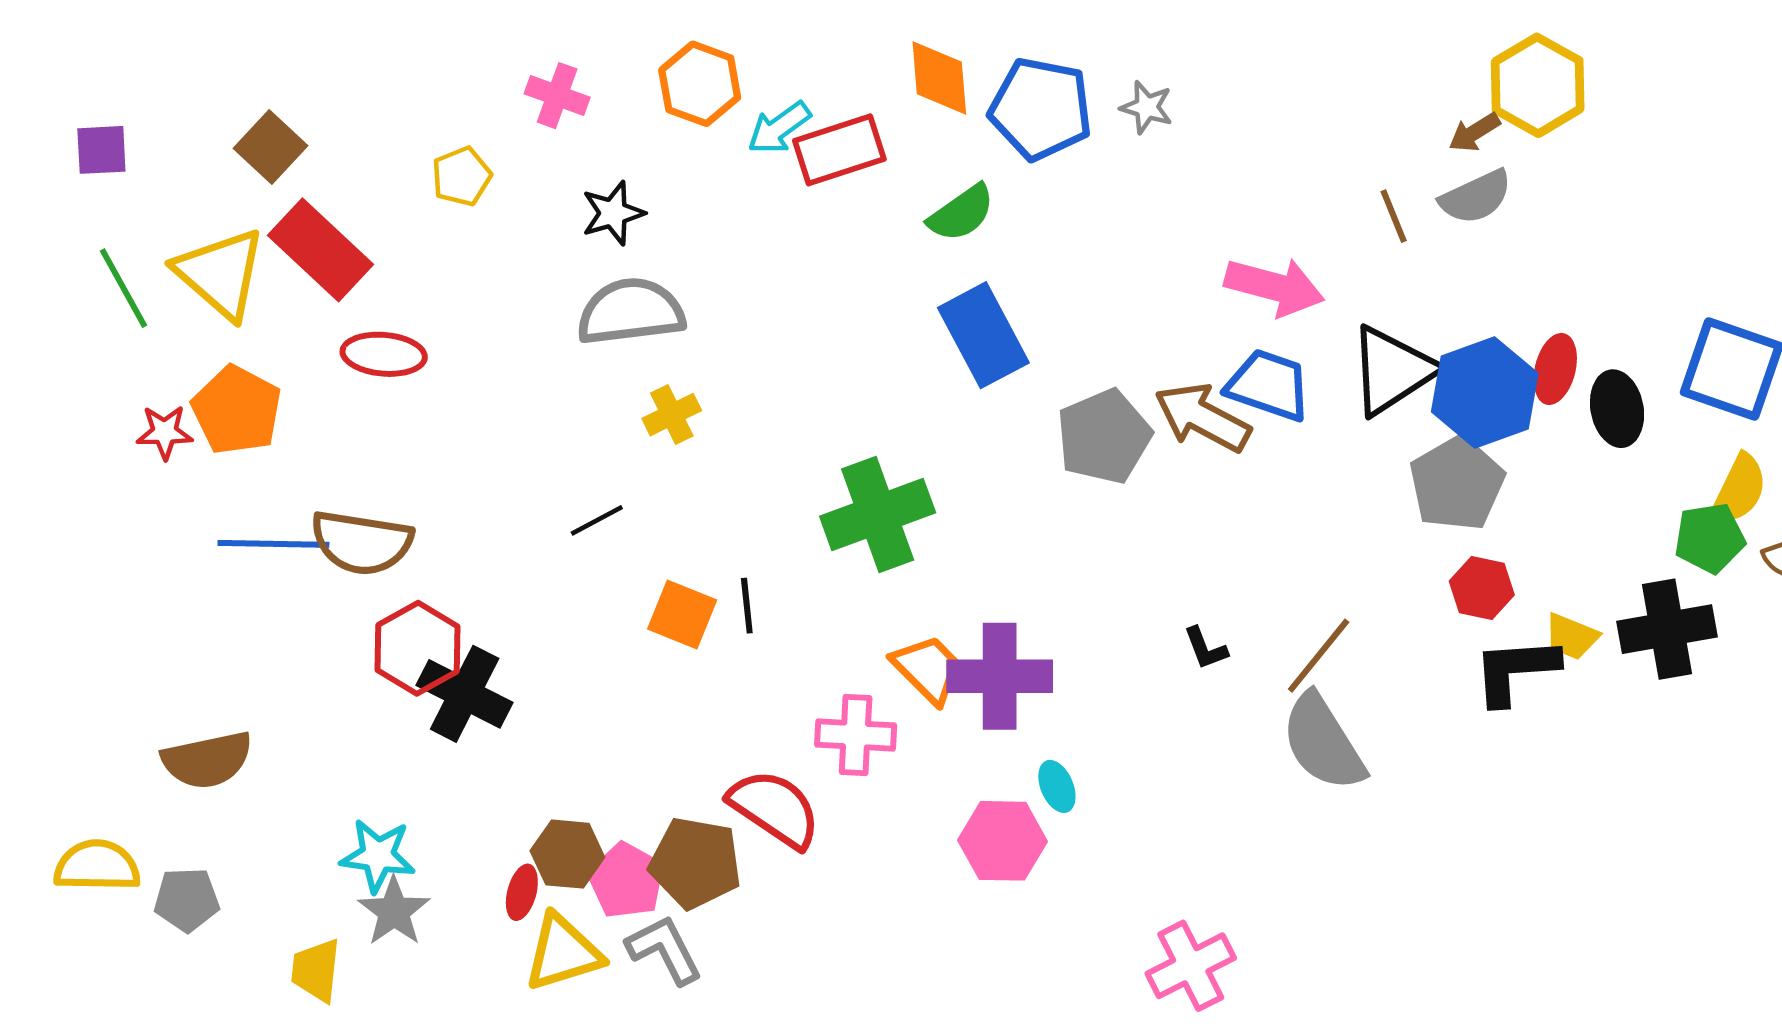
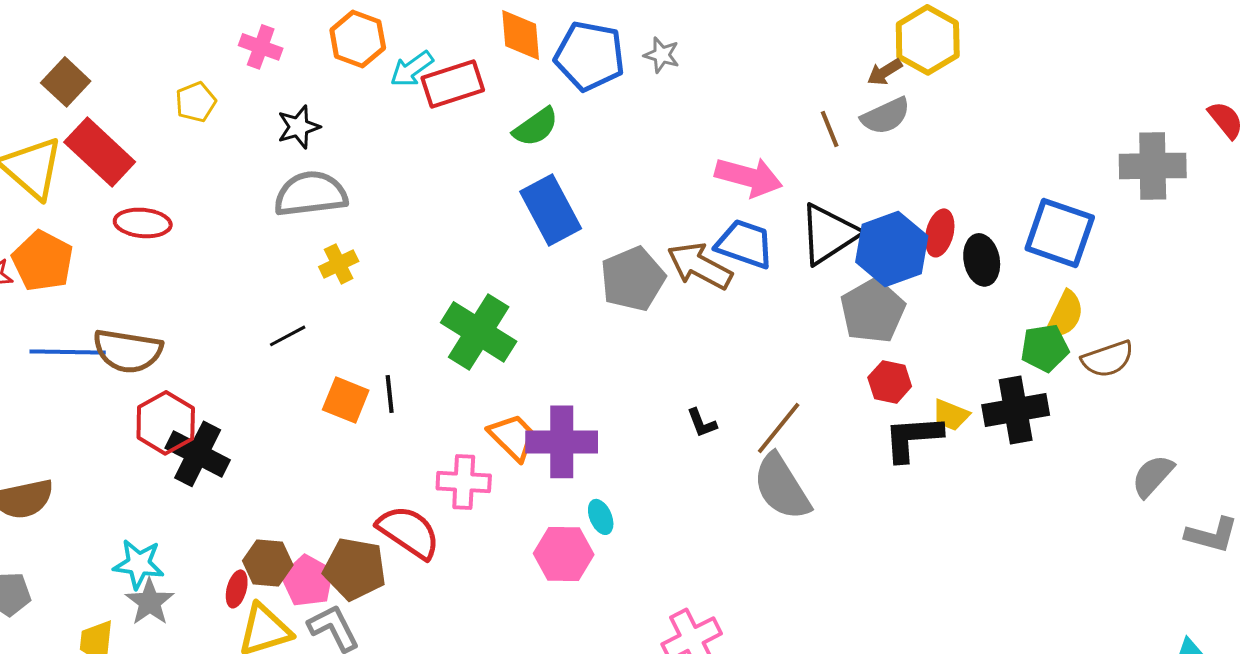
green cross: (878, 514) -> (479, 332), turned -38

